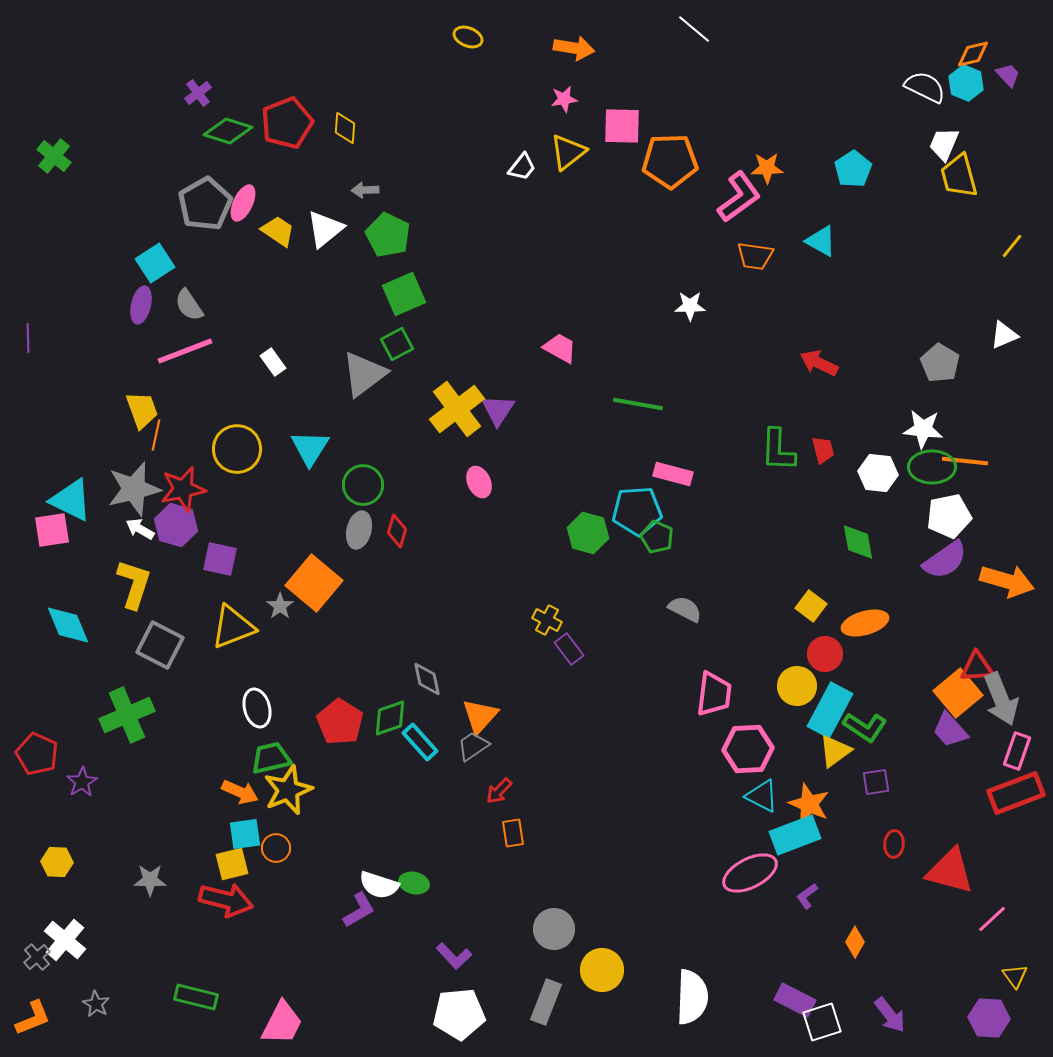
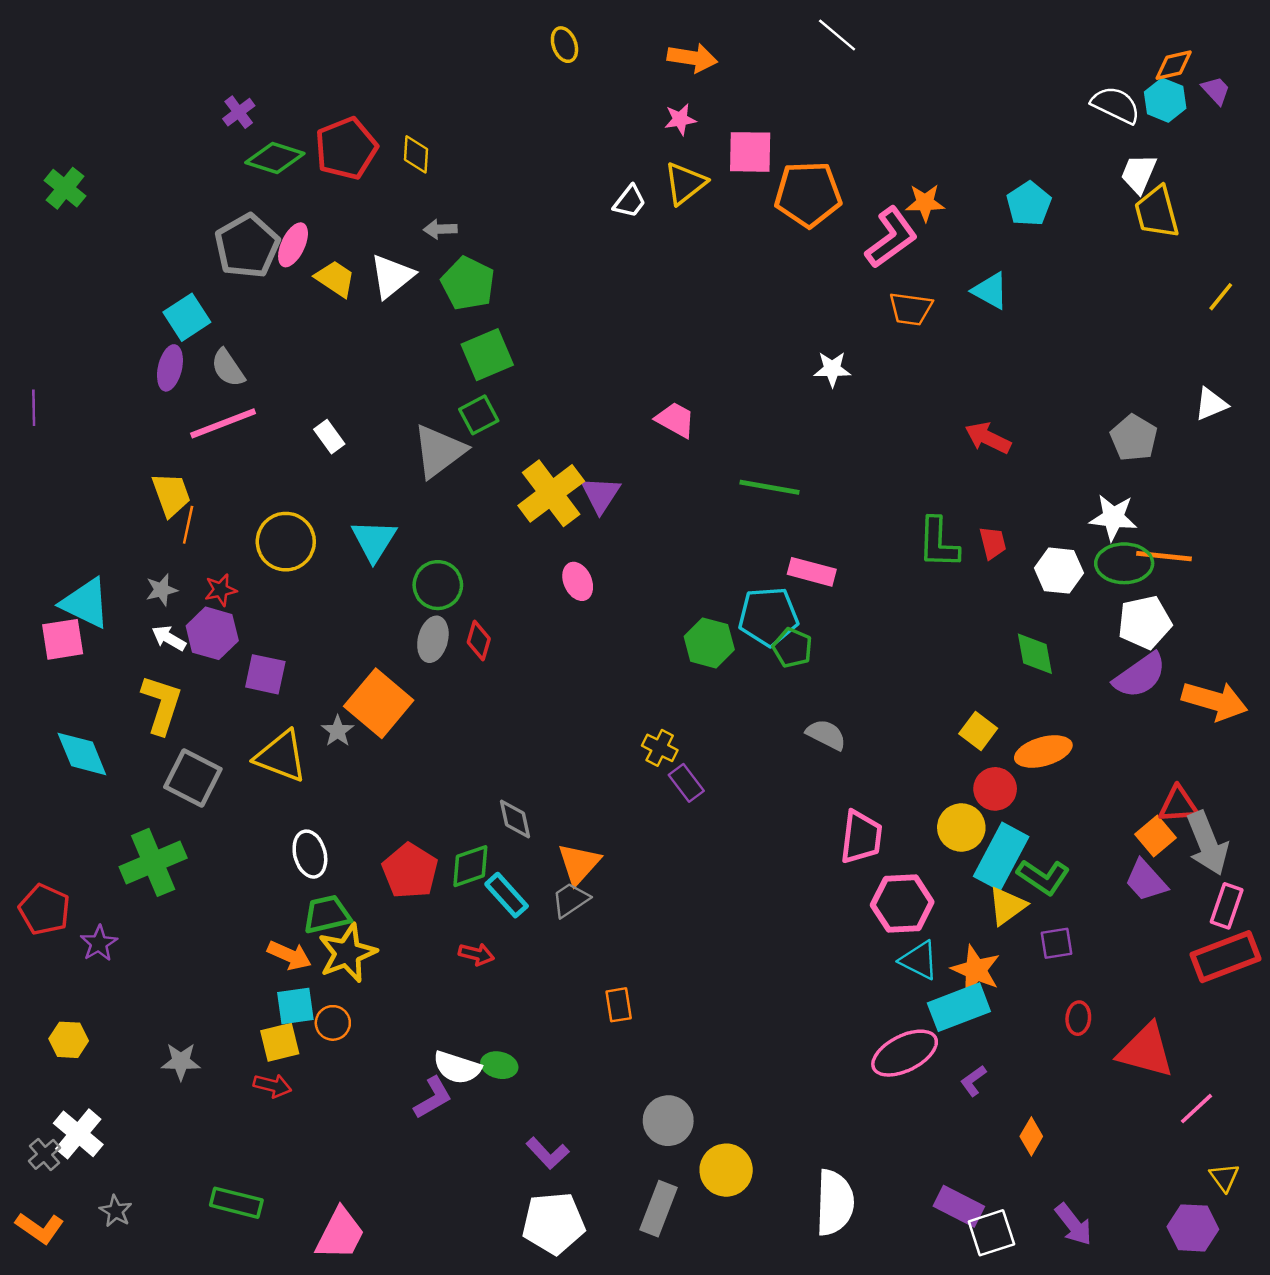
yellow ellipse: (468, 37) -> (564, 45), turned 48
gray star: (134, 489) -> (162, 590), size x0.5
red star: (183, 489) -> (221, 590), size x0.6
yellow triangle: (233, 627) -> (281, 756), turned 42
orange square: (958, 693) -> (1156, 836), size x0.7
red arrow: (499, 791) -> (476, 954), moved, turned -120
red arrow: (226, 900) -> (273, 1086), size x0.6
orange L-shape: (33, 1018) -> (40, 1228), turned 57

